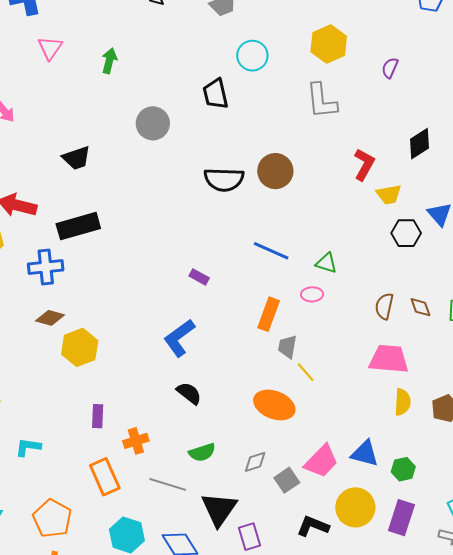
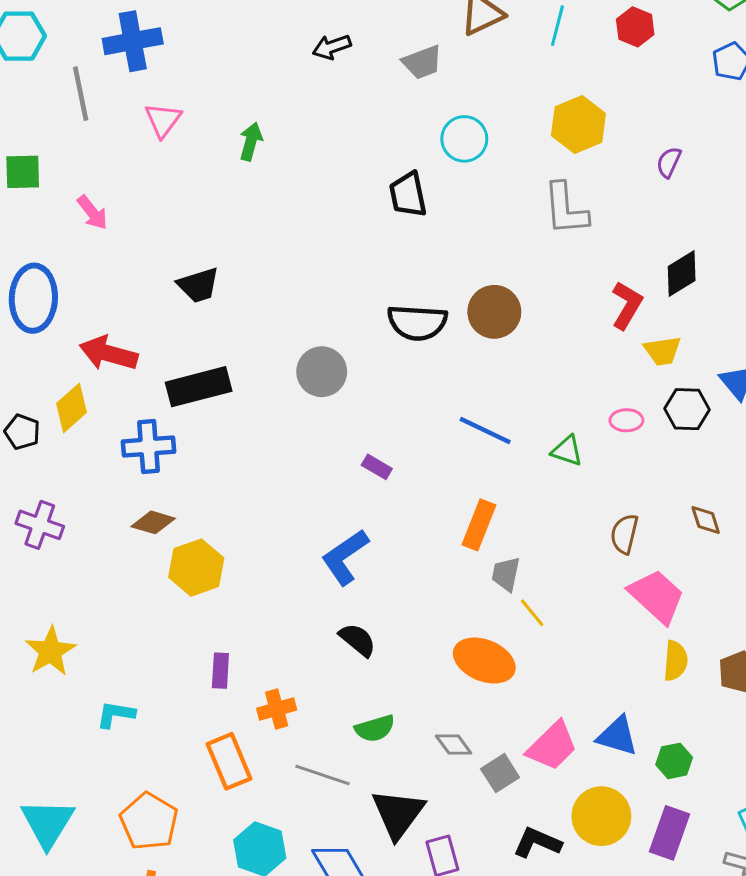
gray circle: (153, 123) -> (322, 372), moved
black diamond: (420, 144) -> (682, 273), moved
pink ellipse: (312, 294) -> (626, 420), moved
brown semicircle: (384, 306) -> (624, 534), moved
pink trapezoid: (389, 359) -> (657, 596), turned 36
gray diamond: (255, 462) -> (454, 745), turned 70

